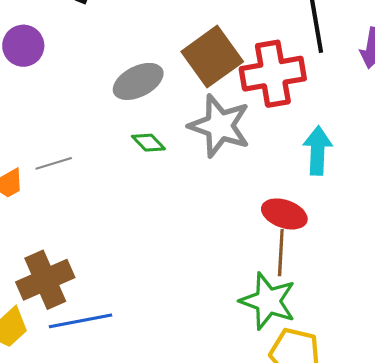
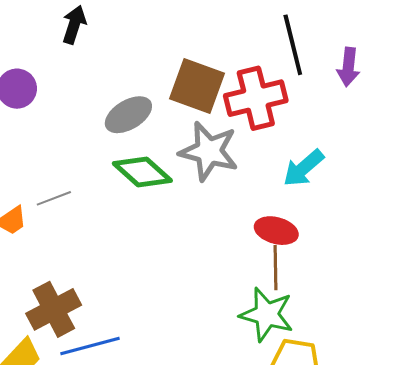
brown square: (212, 57) -> (197, 86), turned -30
green diamond: (148, 143) -> (142, 172), size x1.8
cyan arrow: (318, 151) -> (303, 168), turned -129

